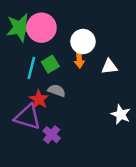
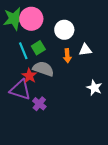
orange arrow: (79, 59) -> (67, 56), moved
cyan line: (31, 68) -> (23, 51), turned -36
gray semicircle: (57, 91) -> (43, 69), size x1.5

